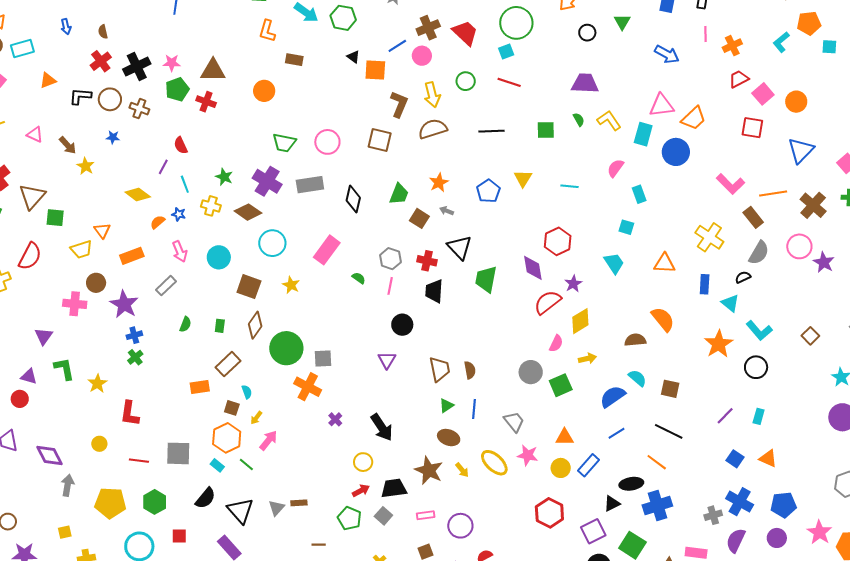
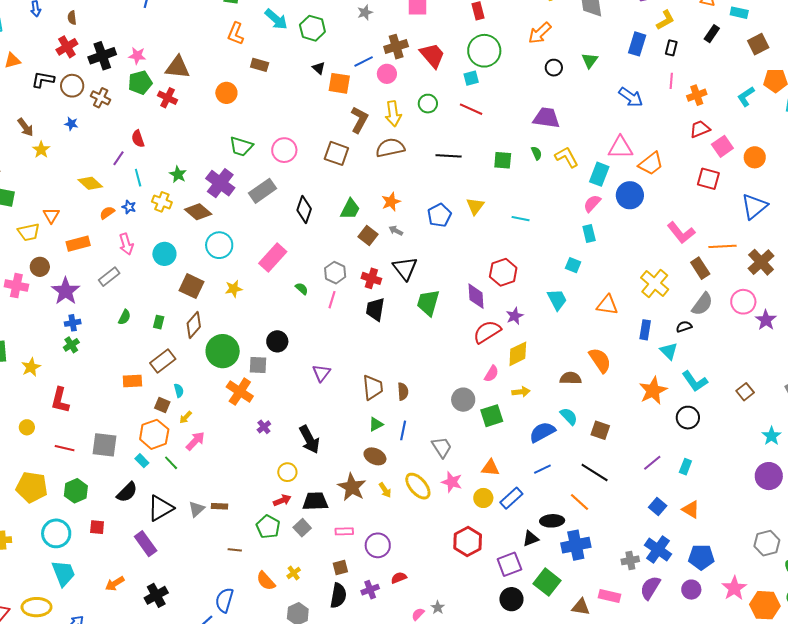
pink semicircle: (615, 168) -> (592, 203), moved
gray rectangle: (310, 185) -> (263, 191), turned -32
yellow star: (291, 285) -> (234, 289), turned 30
black circle: (402, 325) -> (277, 341), moved
black triangle: (240, 511) -> (160, 508), turned 36

